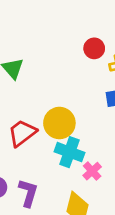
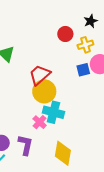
red trapezoid: (22, 133) -> (40, 75), moved
pink cross: (92, 171) -> (40, 122), moved

